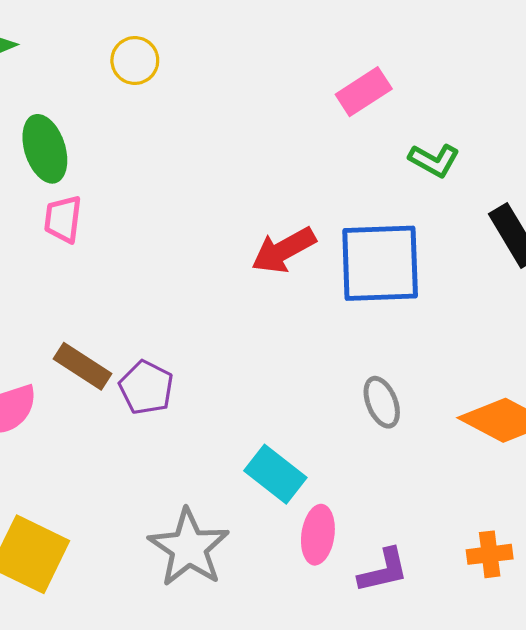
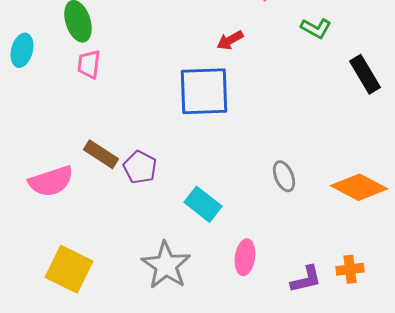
red arrow: (284, 250) -> (230, 40), moved, size x0.7
blue square: (380, 263) -> (204, 91), moved
cyan rectangle: (275, 474) -> (203, 204), moved
purple L-shape: (383, 571) -> (306, 279), moved

